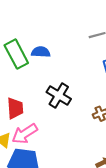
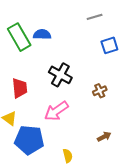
pink arrow: (25, 134) -> (56, 111), moved

